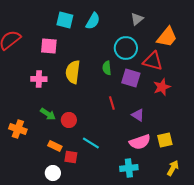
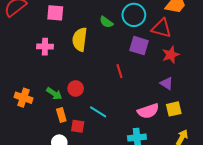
green semicircle: (107, 68) -> (106, 22), moved, turned -48
green arrow: (48, 114) -> (54, 94), moved
purple triangle: (138, 115) -> (167, 83), moved
orange rectangle: (55, 146) -> (61, 115), turned 48

